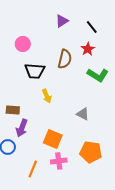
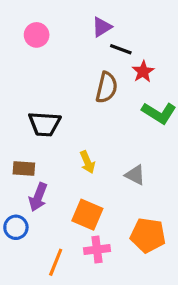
black line: (92, 27) -> (121, 49), moved, turned -32
pink circle: (23, 44) -> (37, 35), moved
black trapezoid: (35, 71) -> (45, 124), moved
yellow arrow: (47, 96) -> (87, 162), moved

